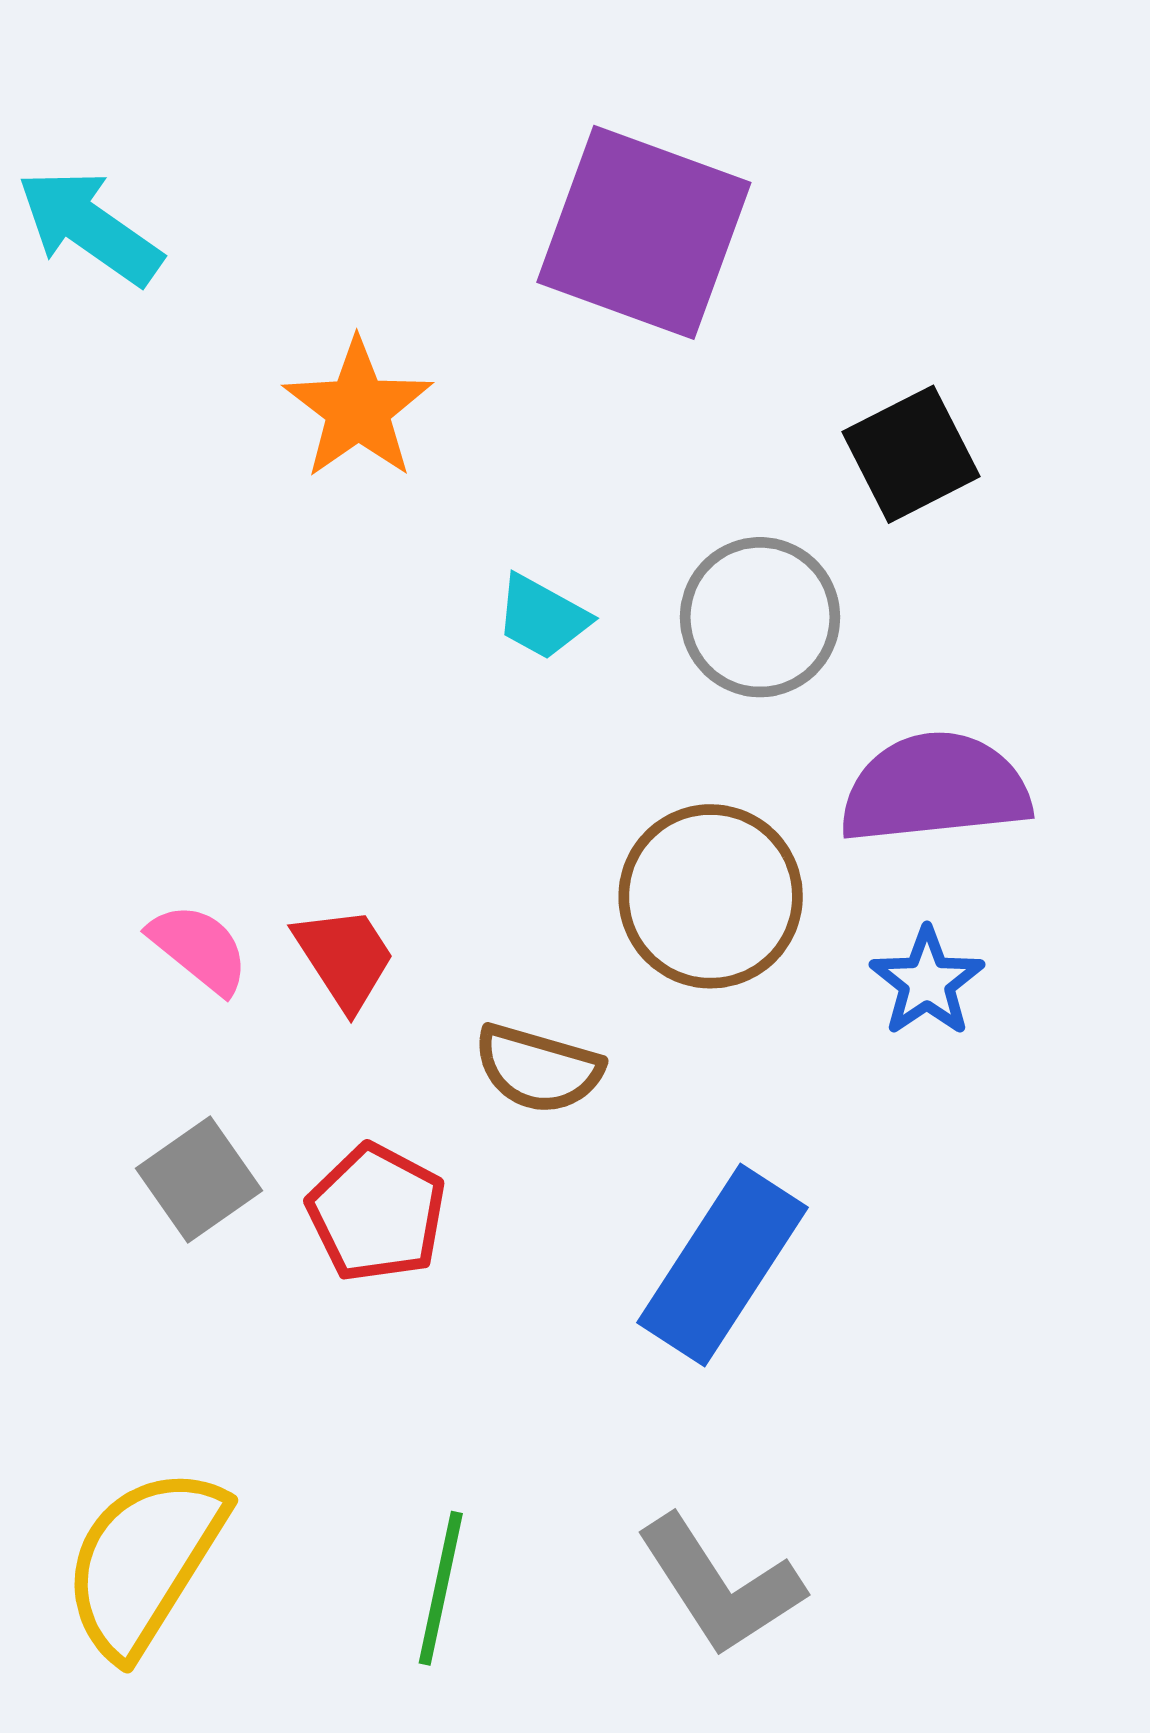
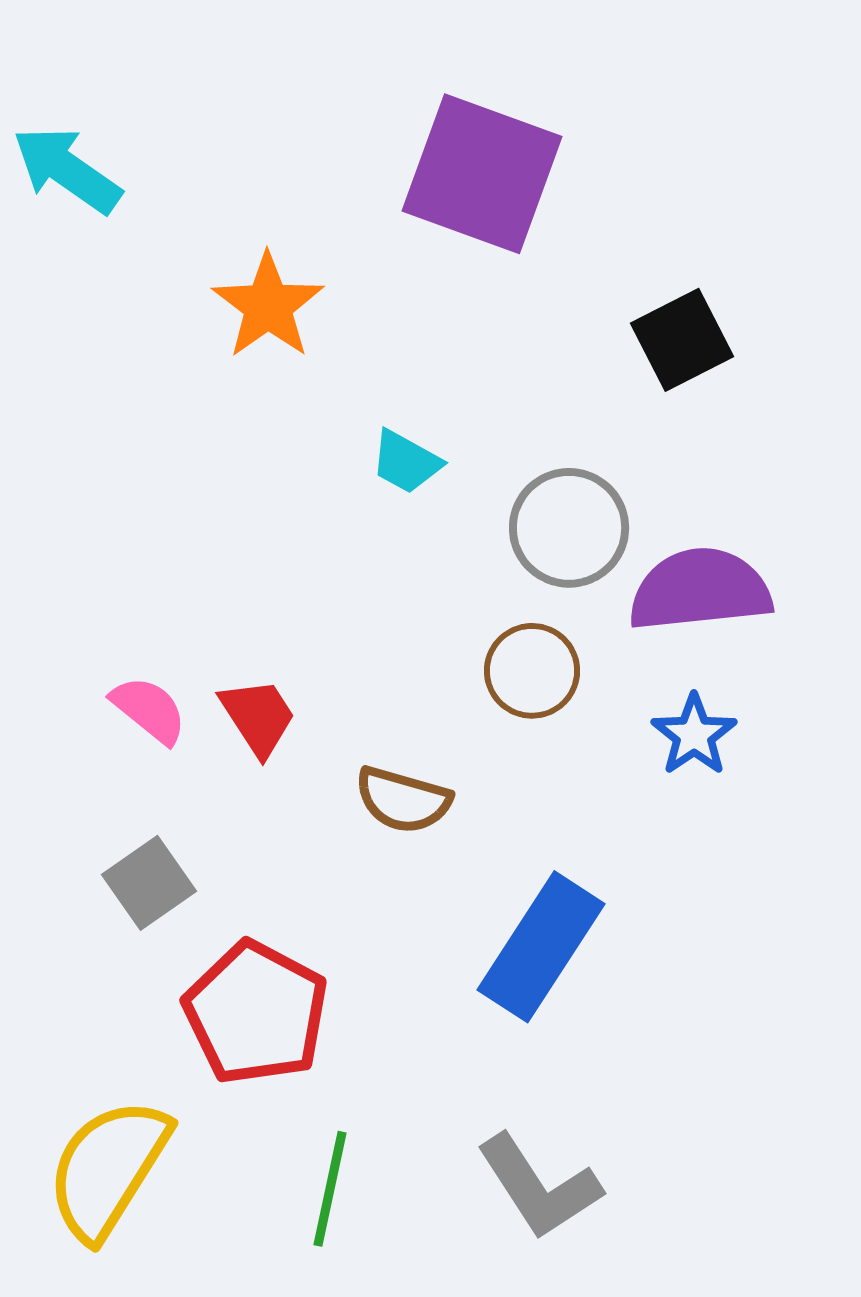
gray circle: (760, 617) -> (569, 528), moved
brown circle: (711, 896) -> (532, 671), size x0.7
red pentagon: (377, 1213) -> (256, 1013), moved, size x1.4

